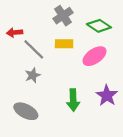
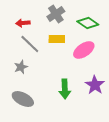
red arrow: (15, 33) -> (23, 23), moved
gray star: (33, 75) -> (21, 67), moved

